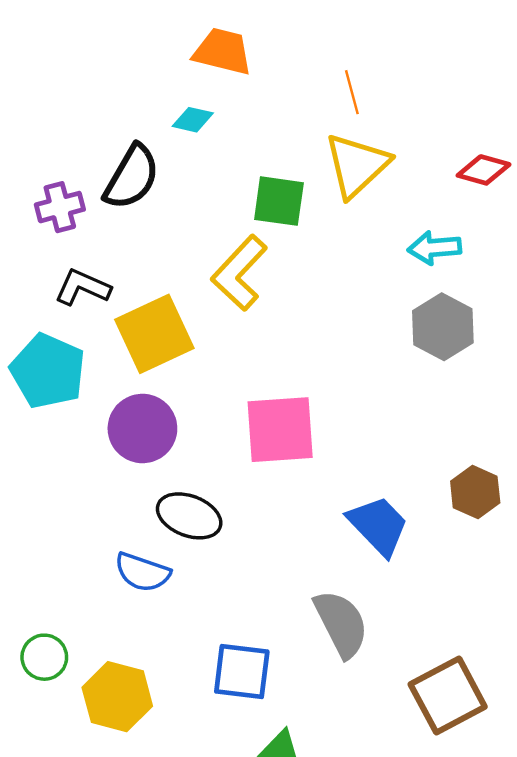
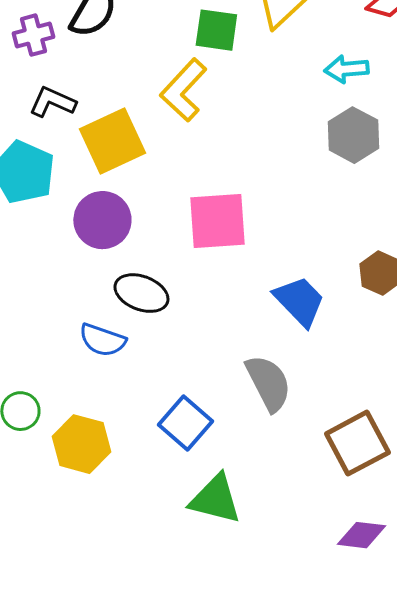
blue square: (242, 672) -> (185, 423), turned 34

